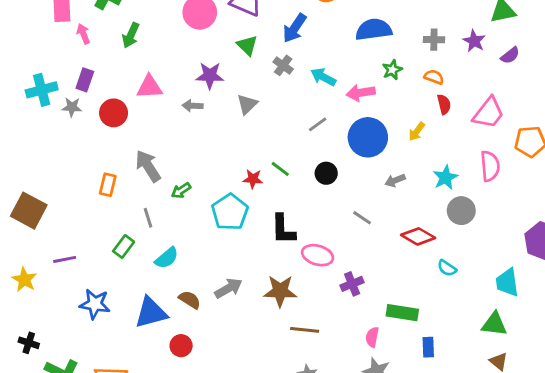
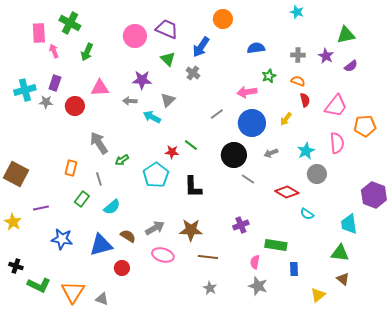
blue semicircle: (374, 30) -> (256, 48), size x0.7
cyan arrow: (323, 77) -> (152, 117), moved
black circle: (326, 173) -> (234, 155), moved, size x1.6
orange rectangle: (108, 185) -> (71, 168), moved
pink ellipse: (318, 255) -> (163, 255), moved

